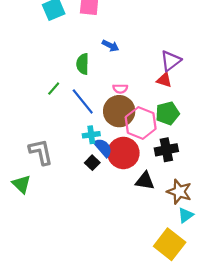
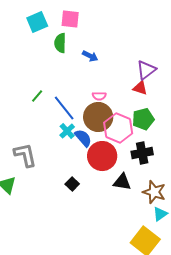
green semicircle: (83, 64) -> (60, 43), moved
cyan cross: (91, 135) -> (67, 131), moved, turned -35
blue semicircle: (103, 148) -> (83, 138), moved
black square: (92, 163) -> (72, 184), moved

